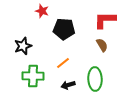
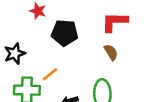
orange line: (63, 63) -> (50, 74), moved

